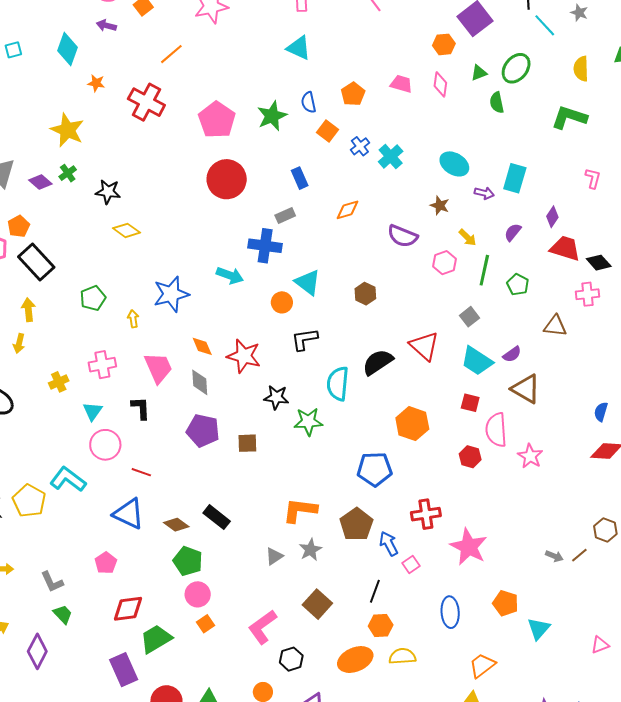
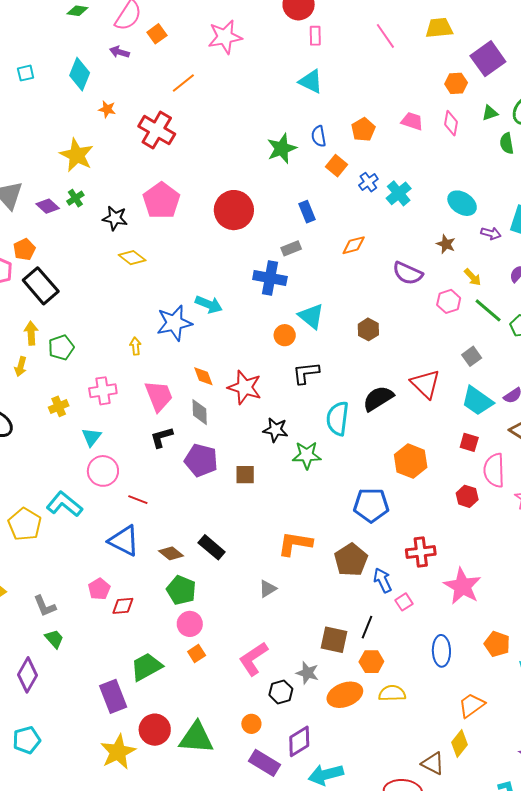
pink pentagon: (217, 120) -> (161, 201), moved
green line: (484, 270) -> (488, 310), turned -64
cyan arrow: (230, 275) -> (209, 304), moved
green pentagon: (93, 298) -> (61, 347), moved
black L-shape: (141, 408) -> (162, 437), moved, turned -105
gray star: (310, 550) -> (307, 673), moved, turned -30
brown square: (317, 604) -> (334, 640), moved, turned -32
red diamond: (128, 609) -> (123, 606), moved, size x0.7

